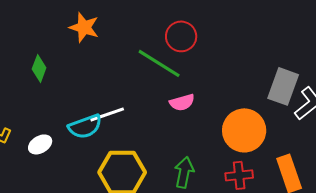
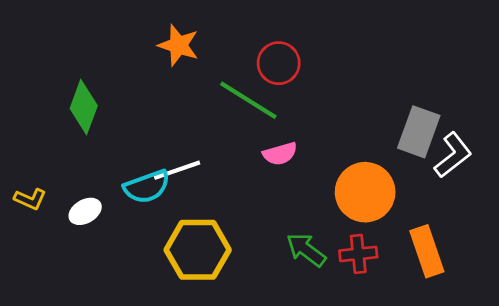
orange star: (84, 27) -> (178, 45), moved
green diamond: (39, 68) -> (84, 107), size x1.4
green arrow: (184, 172) -> (306, 250), moved, turned -64

